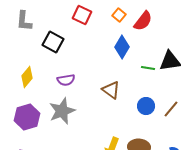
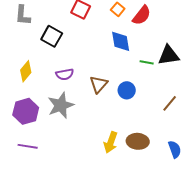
blue diamond: (122, 47) -> (121, 41), turned -40
brown triangle: (111, 90) -> (99, 84), moved, turned 36
blue circle: (146, 106) -> (127, 90), moved

